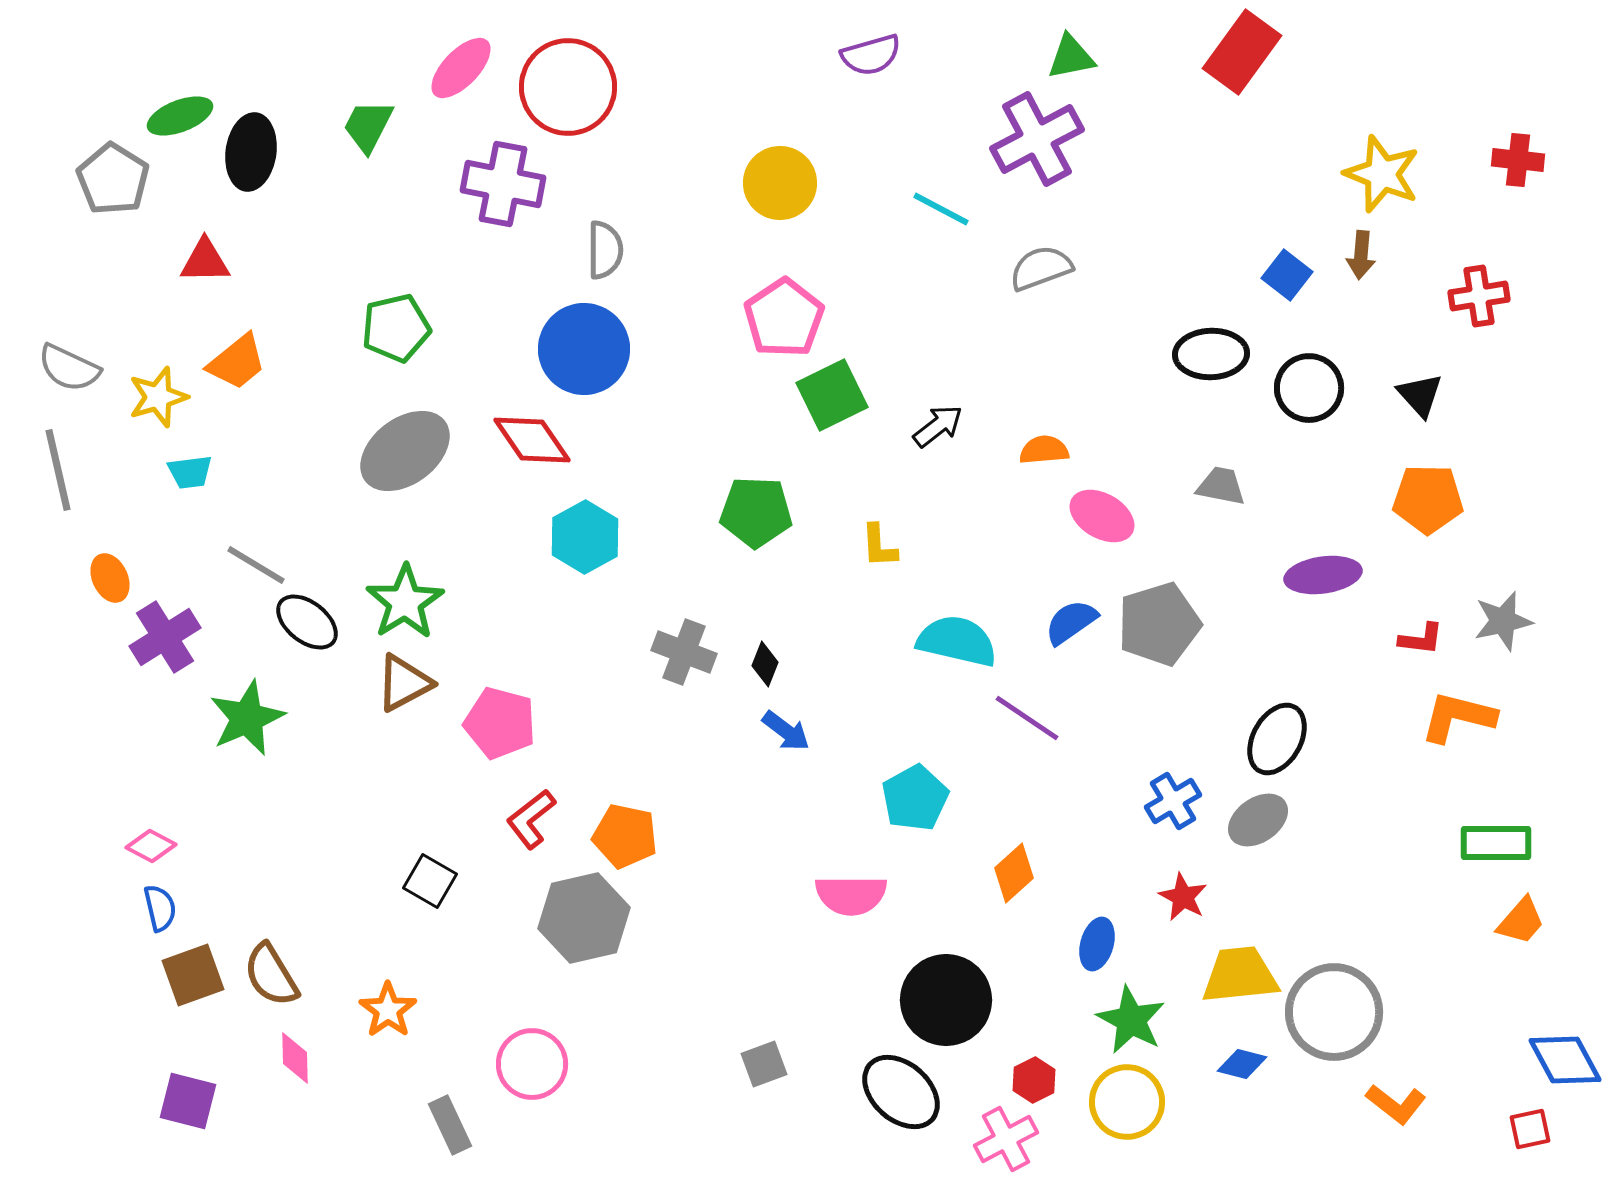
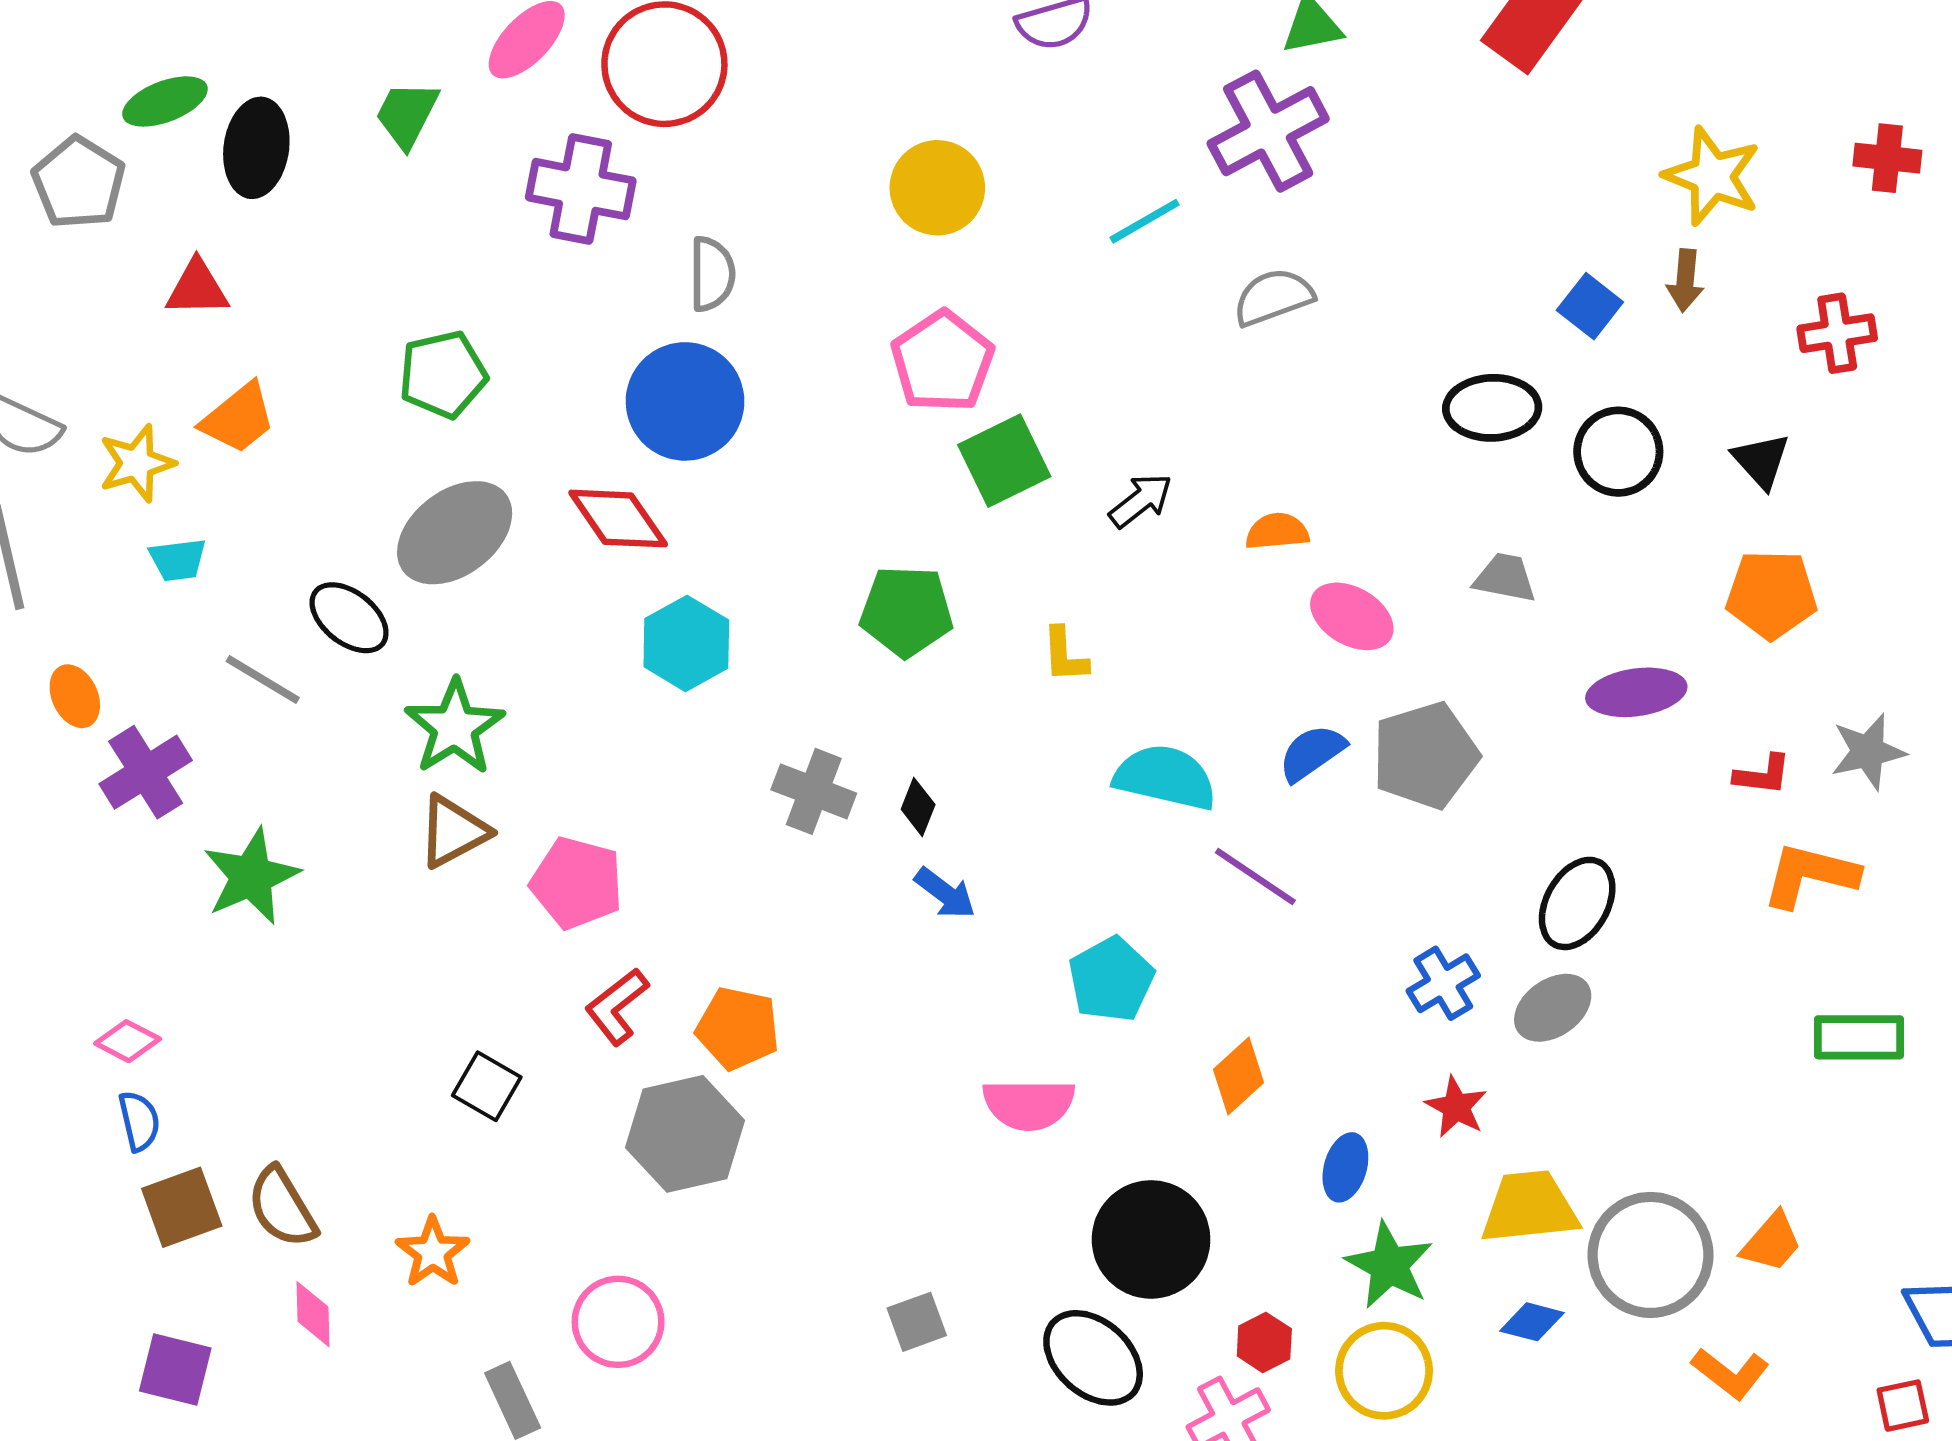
cyan line: (941, 209) -> (1145, 221), turned -58
black ellipse: (307, 622) -> (349, 618), moved
orange trapezoid: (1521, 921) -> (1771, 1242), moved

